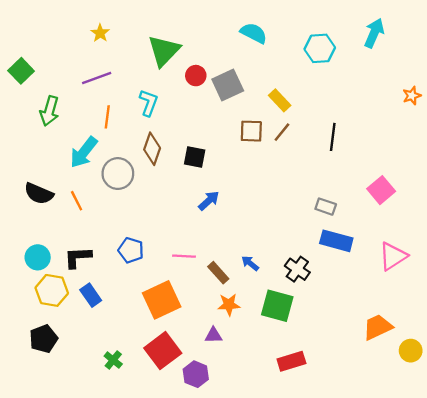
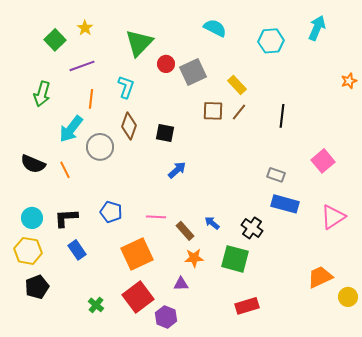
green square: (21, 71) -> (55, 40), moved
yellow hexagon: (52, 290) -> (28, 251), moved

